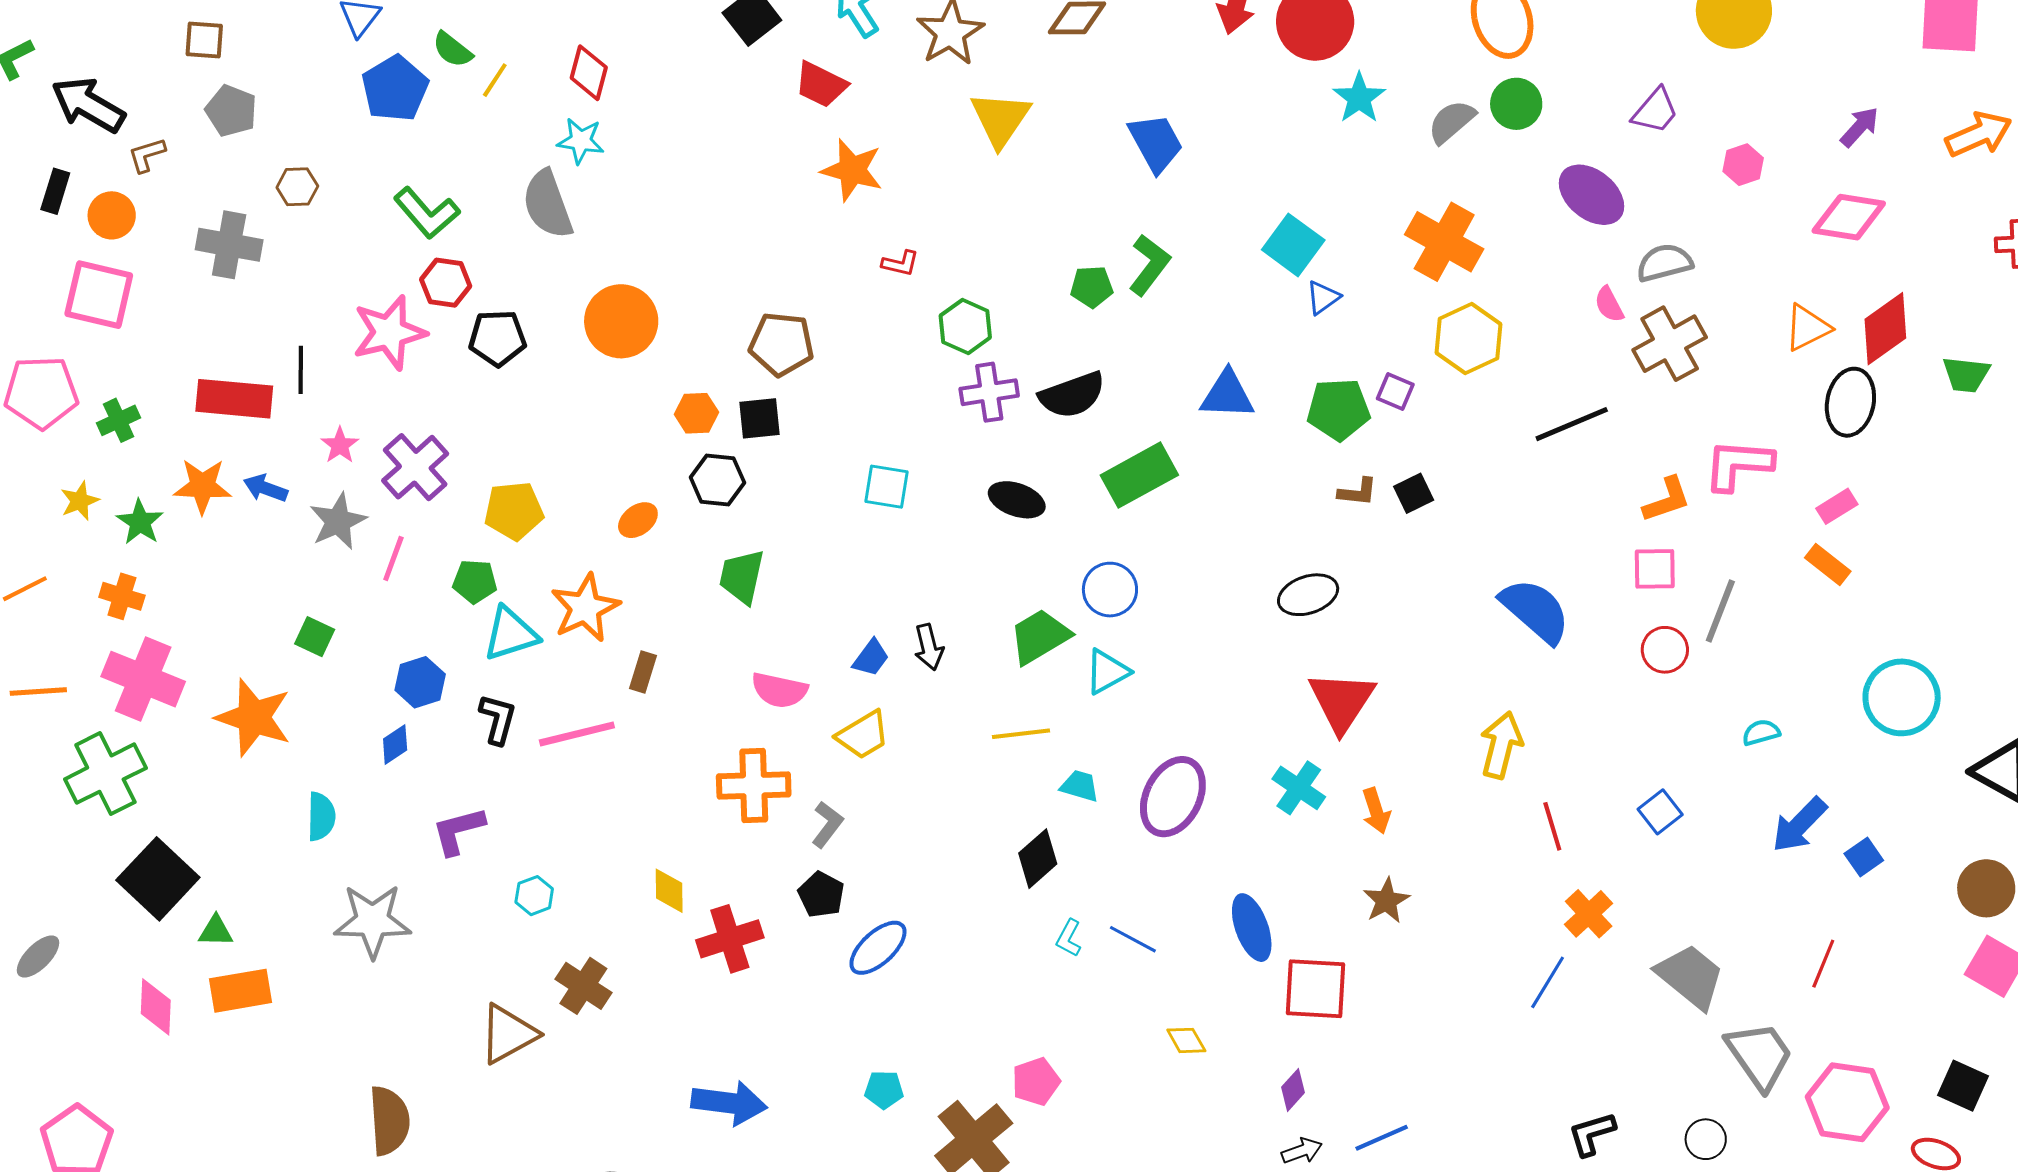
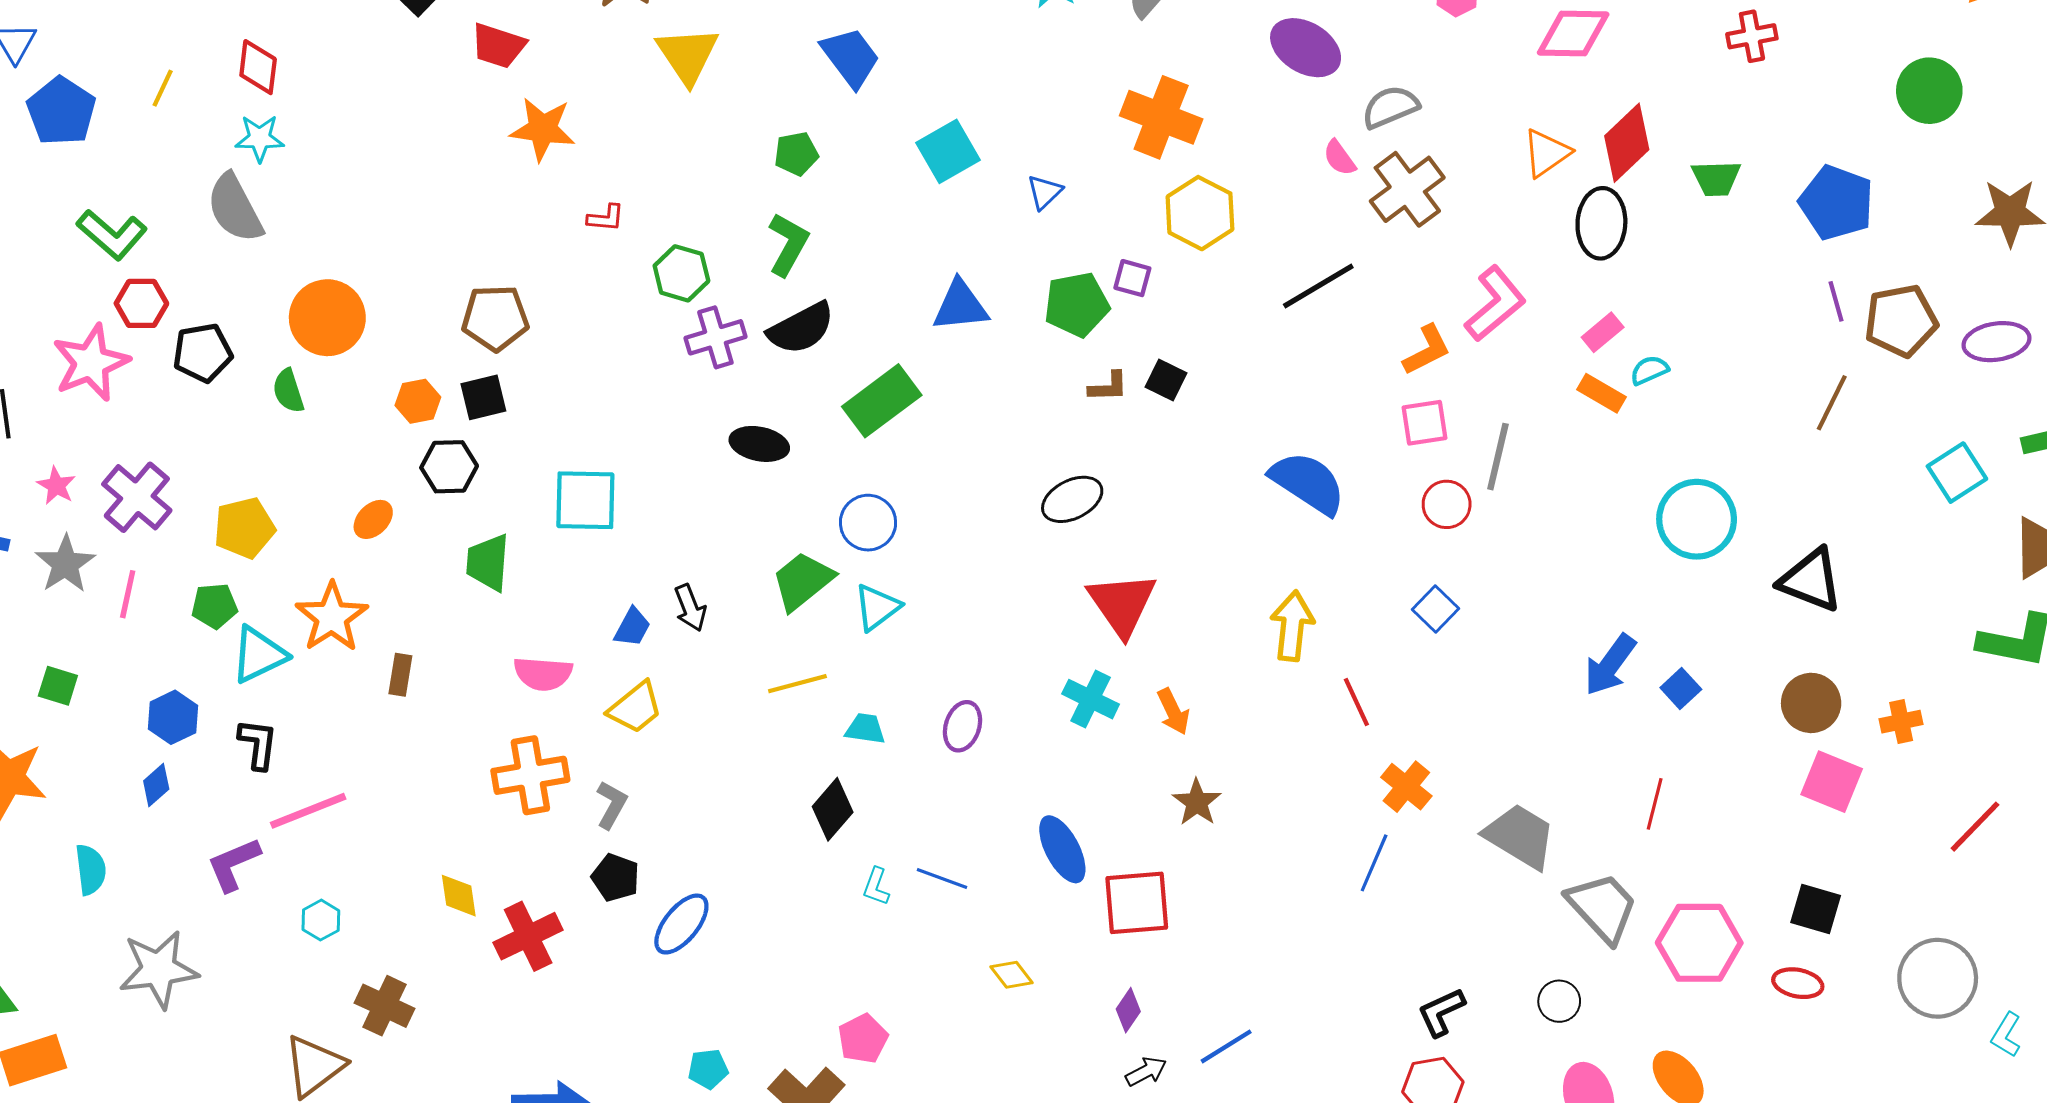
green semicircle: (452, 50) -> (288, 391), moved, turned 42
cyan square: (1293, 245) -> (948, 151), moved, turned 32
green L-shape: (1149, 265) -> (788, 244), moved
green pentagon: (1092, 287) -> (796, 154), moved
pink L-shape: (1738, 465) -> (1495, 304), turned 144
cyan square: (887, 487) -> (585, 500), moved, size x1.4
black square: (1414, 493) -> (1166, 380), turned -30
cyan semicircle: (1761, 732) -> (1649, 370), moved
pink line: (577, 734) -> (308, 811), moved
purple ellipse: (1173, 797) -> (963, 726), size x0.6
blue square: (1660, 812) -> (1435, 609), moved

